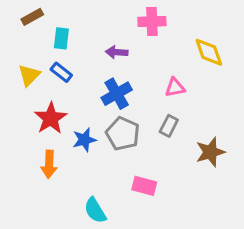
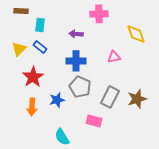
brown rectangle: (32, 17) -> (21, 11), turned 32
blue cross: (117, 94) -> (76, 61), turned 30
gray rectangle: (169, 126) -> (110, 97), moved, size x1.5
blue star: (84, 140) -> (57, 100), moved

